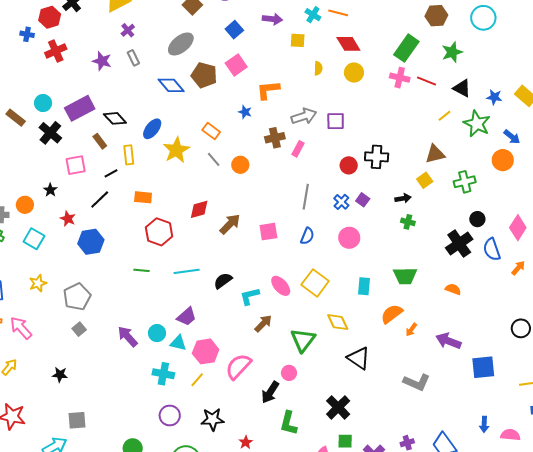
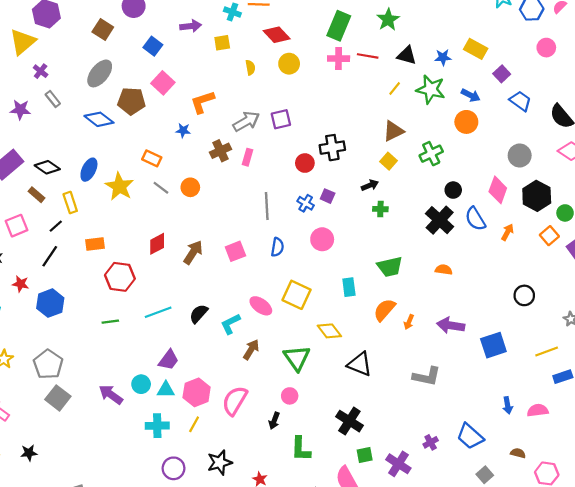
gray square: (79, 329) -> (58, 398), size x1.6
black star: (60, 375) -> (29, 453), moved
black arrow: (270, 392) -> (274, 421), size x0.7

